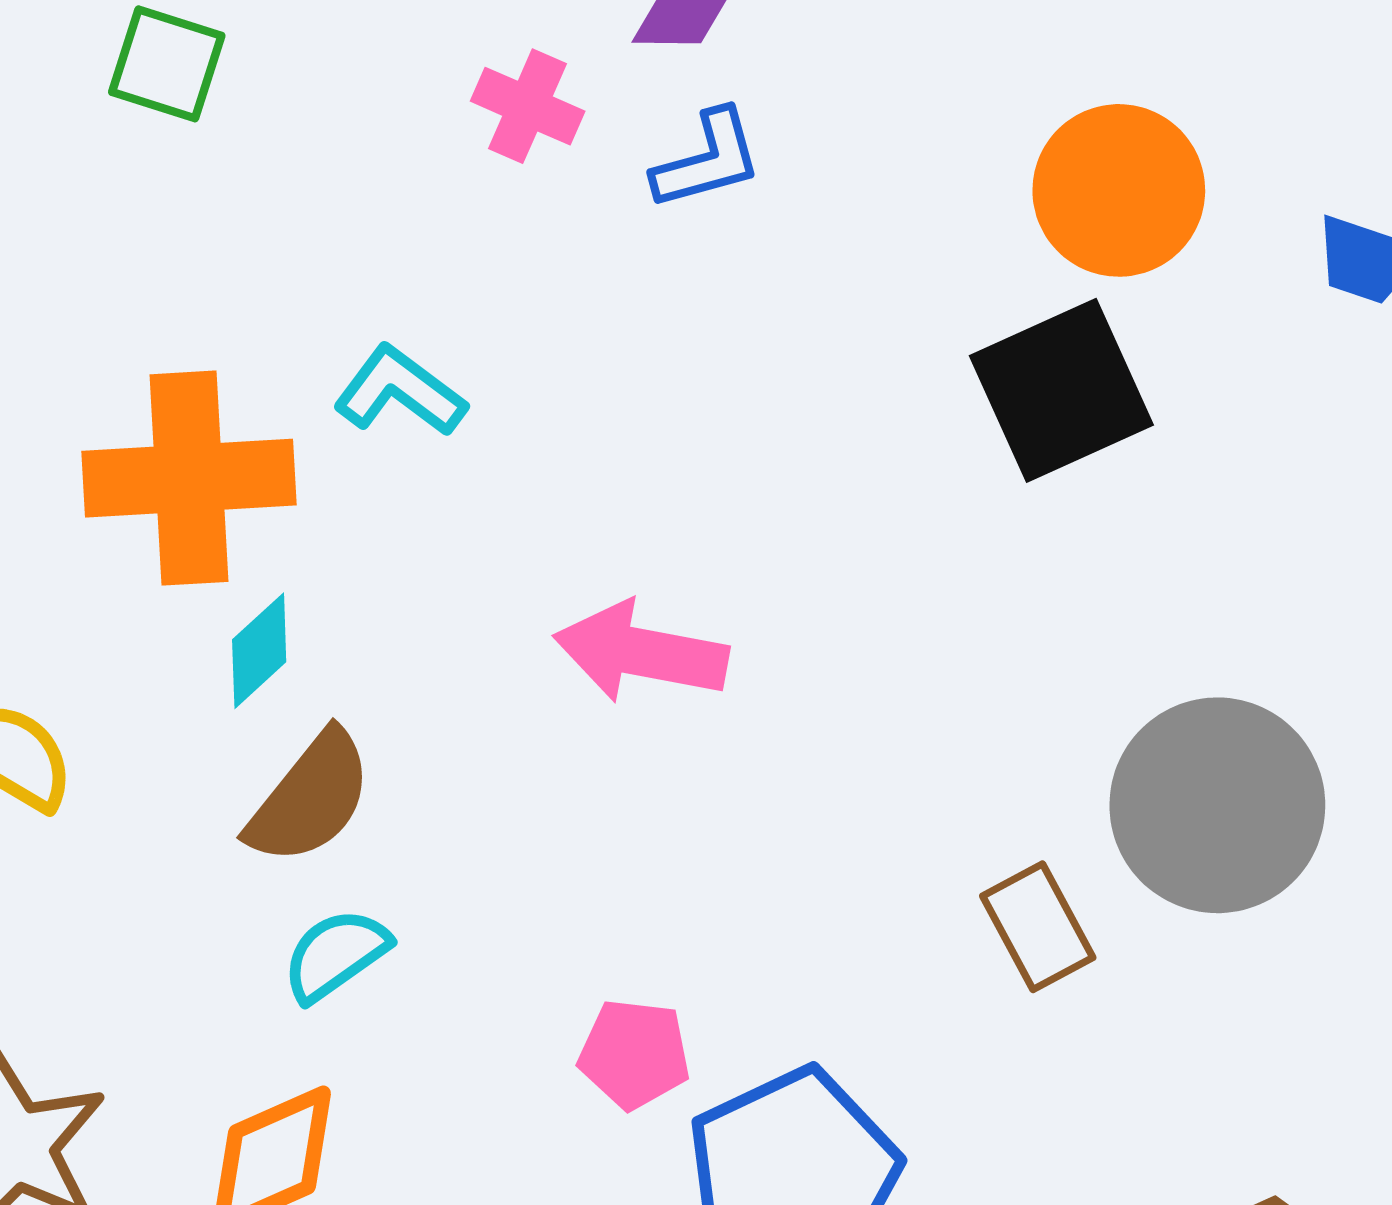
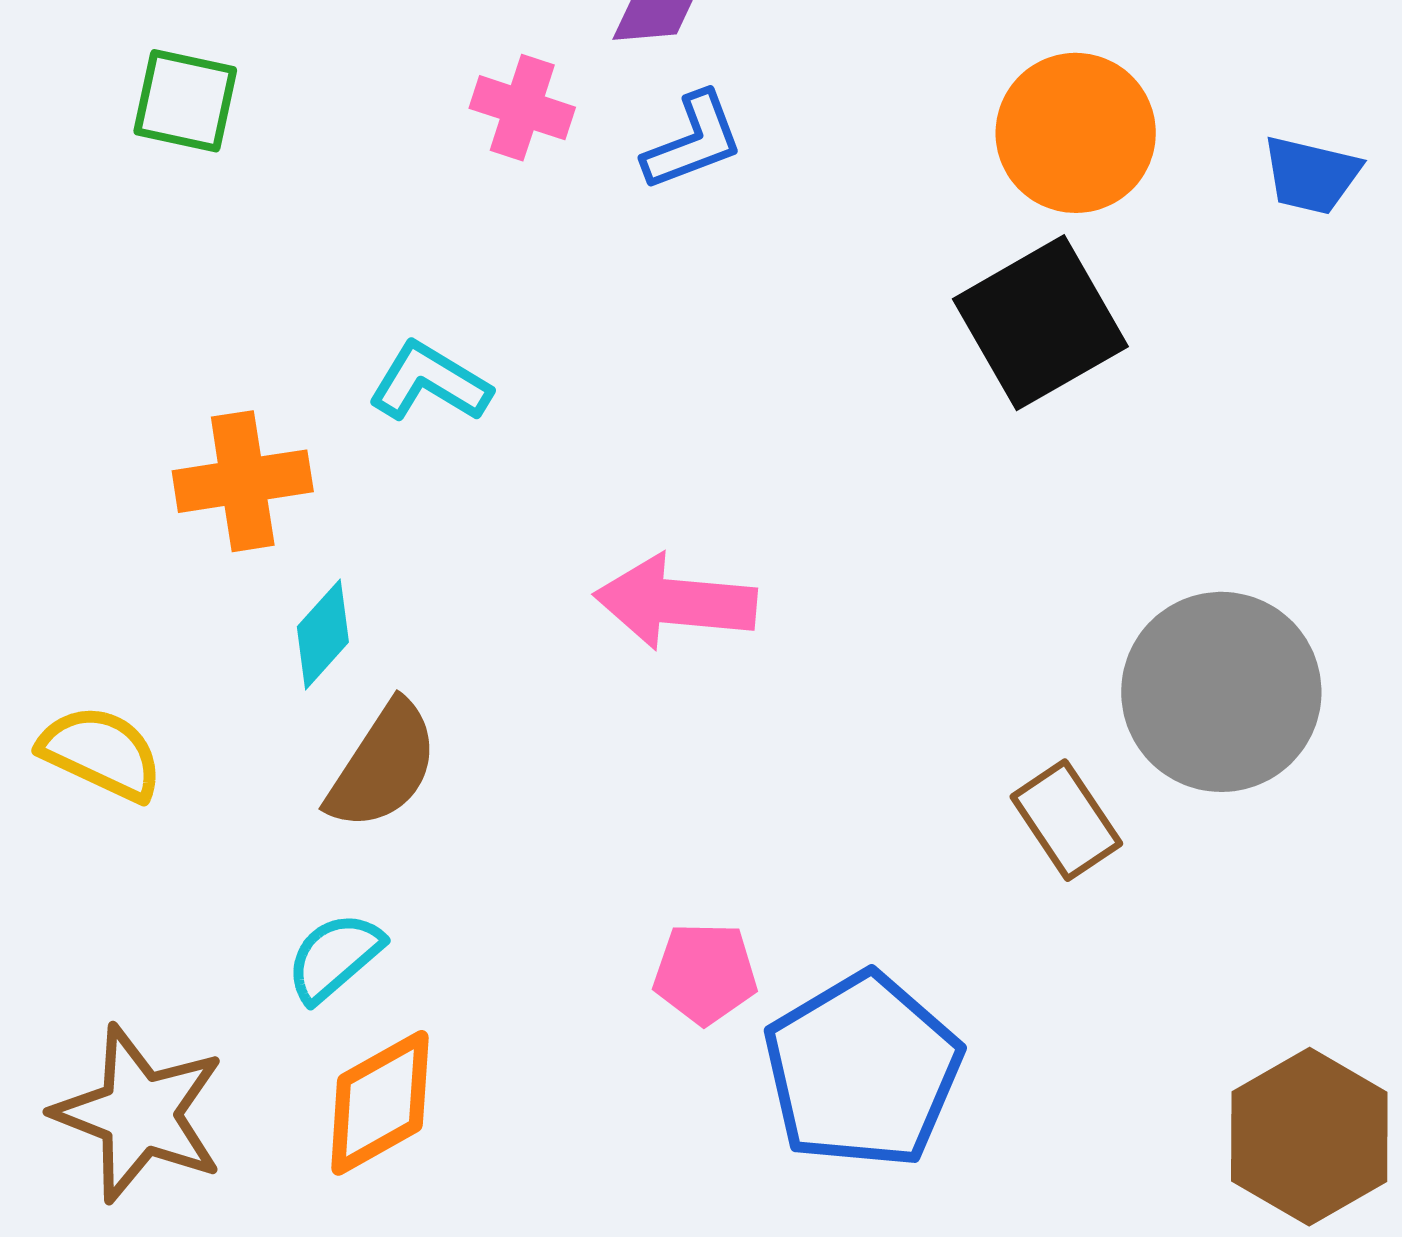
orange cross: (189, 478) -> (243, 481), size x0.7
cyan semicircle: (336, 955) -> (335, 957), moved

